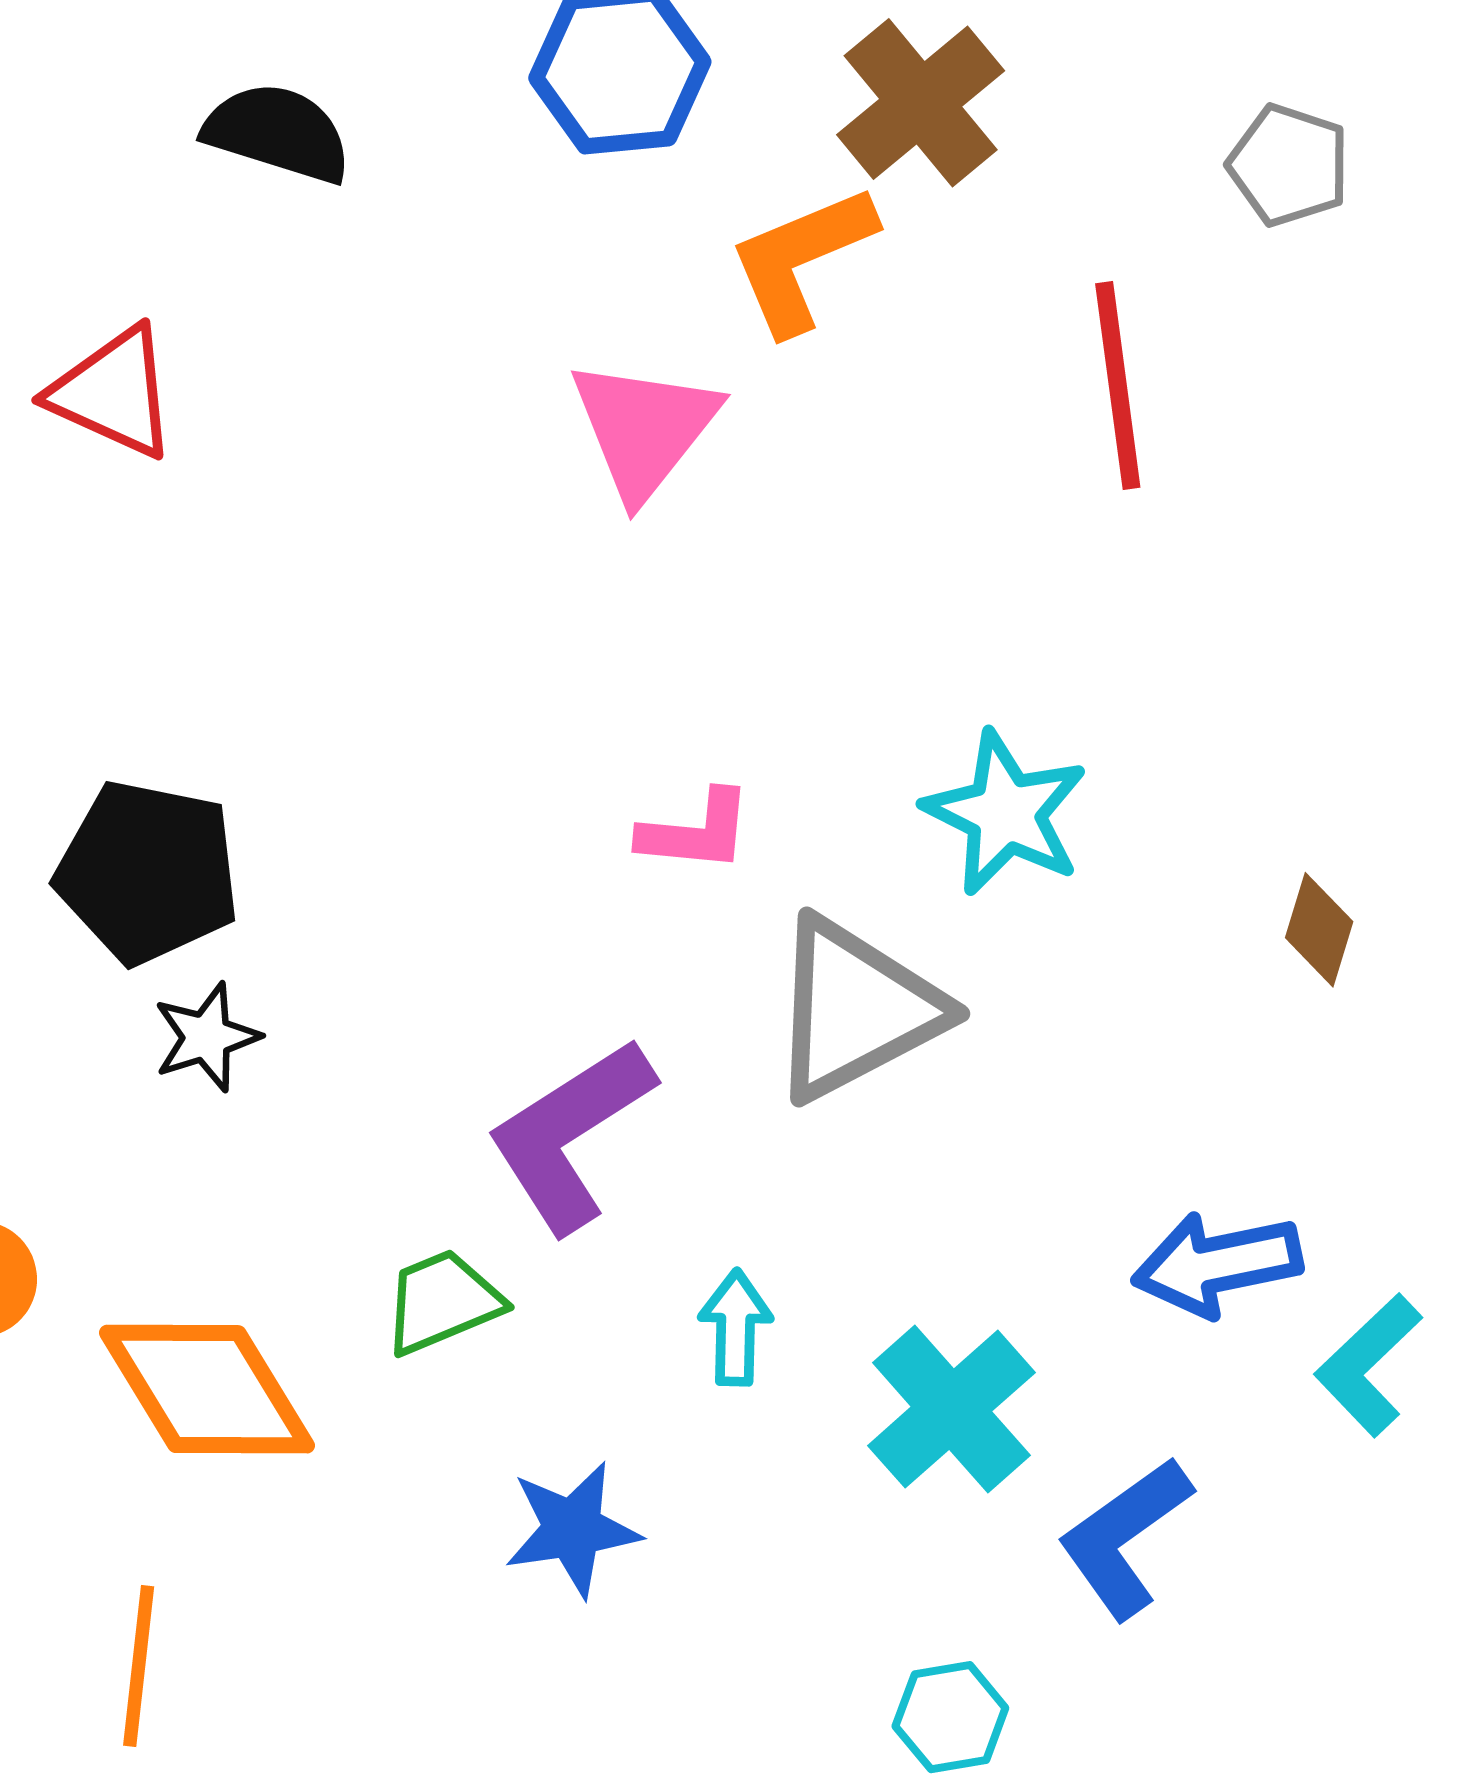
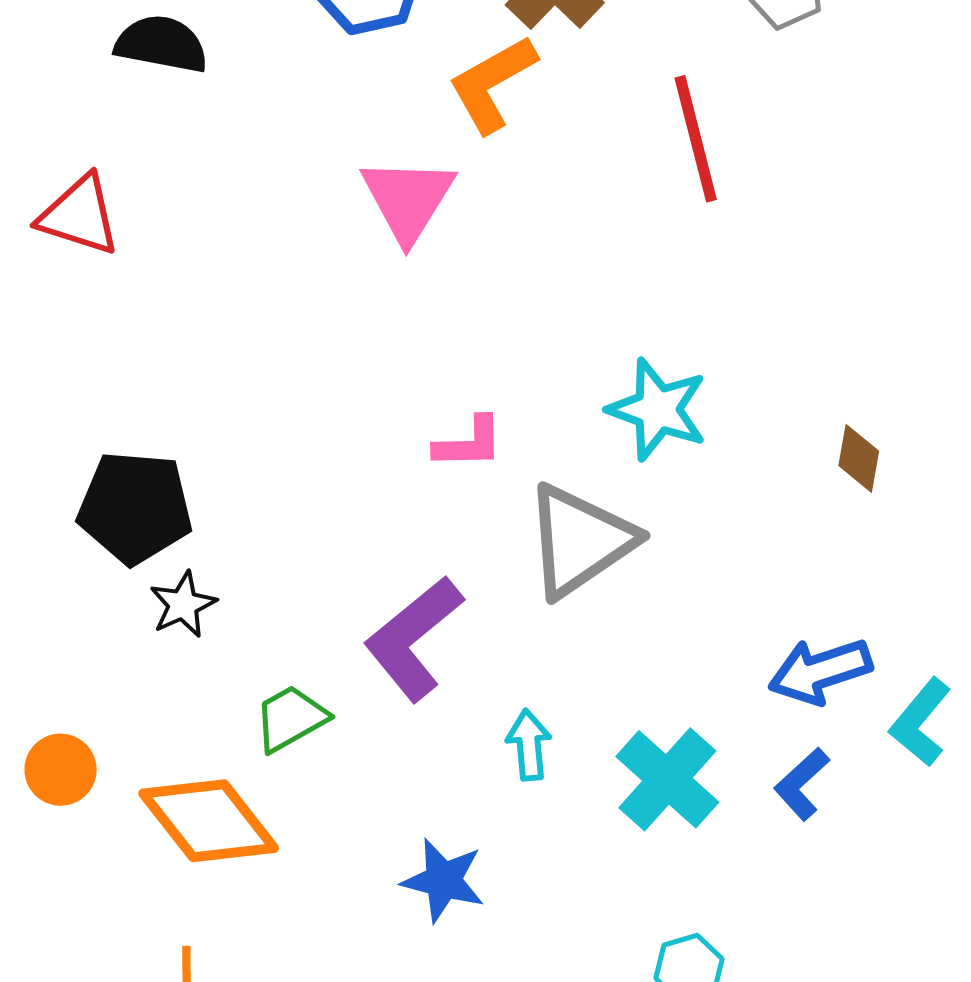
green trapezoid: (442, 1302) -> (291, 718), moved
blue star: (572, 1529) -> (443, 880), turned 30
blue L-shape: (1125, 1538) -> (802, 784), moved, size x0.7

